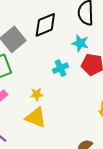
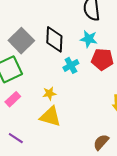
black diamond: (45, 25) -> (54, 39), moved, turned -60

